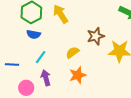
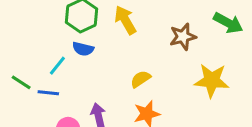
brown star: (96, 36) -> (183, 37), moved
cyan line: (41, 57) -> (57, 66), moved

